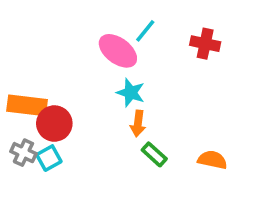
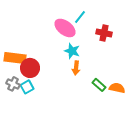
red cross: (205, 44) -> (104, 33), moved
green rectangle: (154, 154) -> (99, 85), moved

